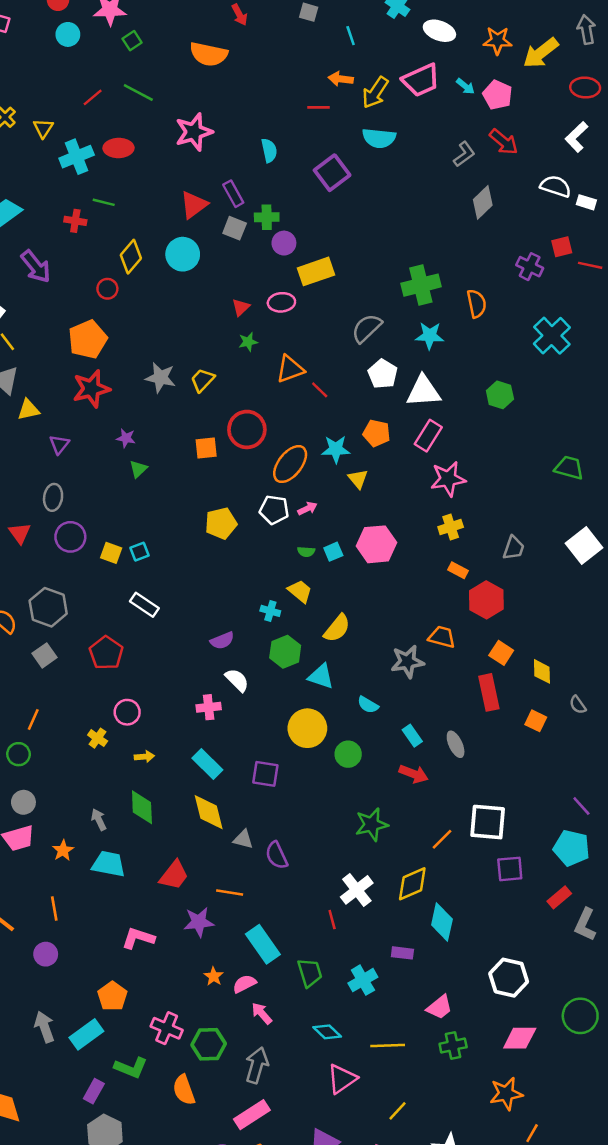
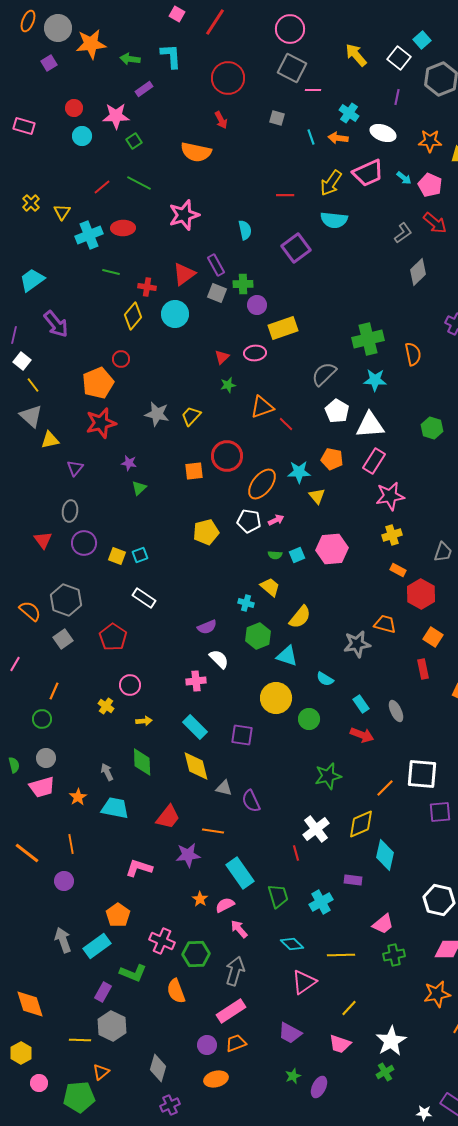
orange arrow: (341, 79) -> (338, 138), moved
red cross: (75, 221) -> (147, 287), moved
red circle: (107, 289) -> (121, 359), moved
red rectangle: (489, 692) -> (423, 669), size x0.7

